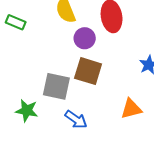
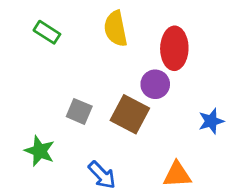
purple circle: (85, 38) -> (155, 84), moved
gray square: (56, 86) -> (79, 111), moved, size x0.7

